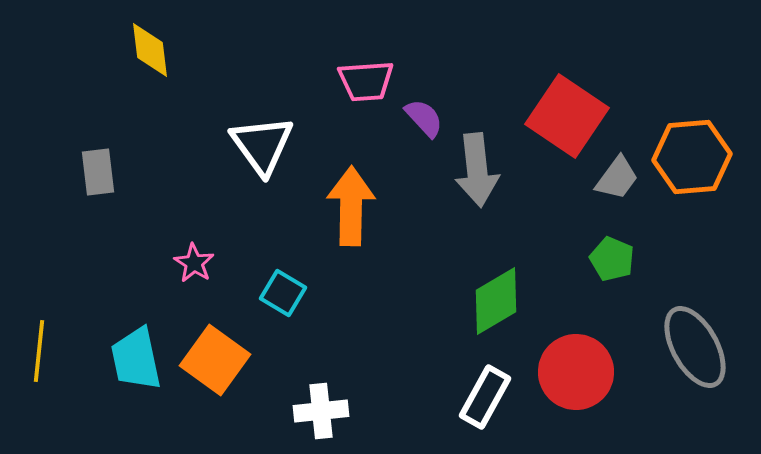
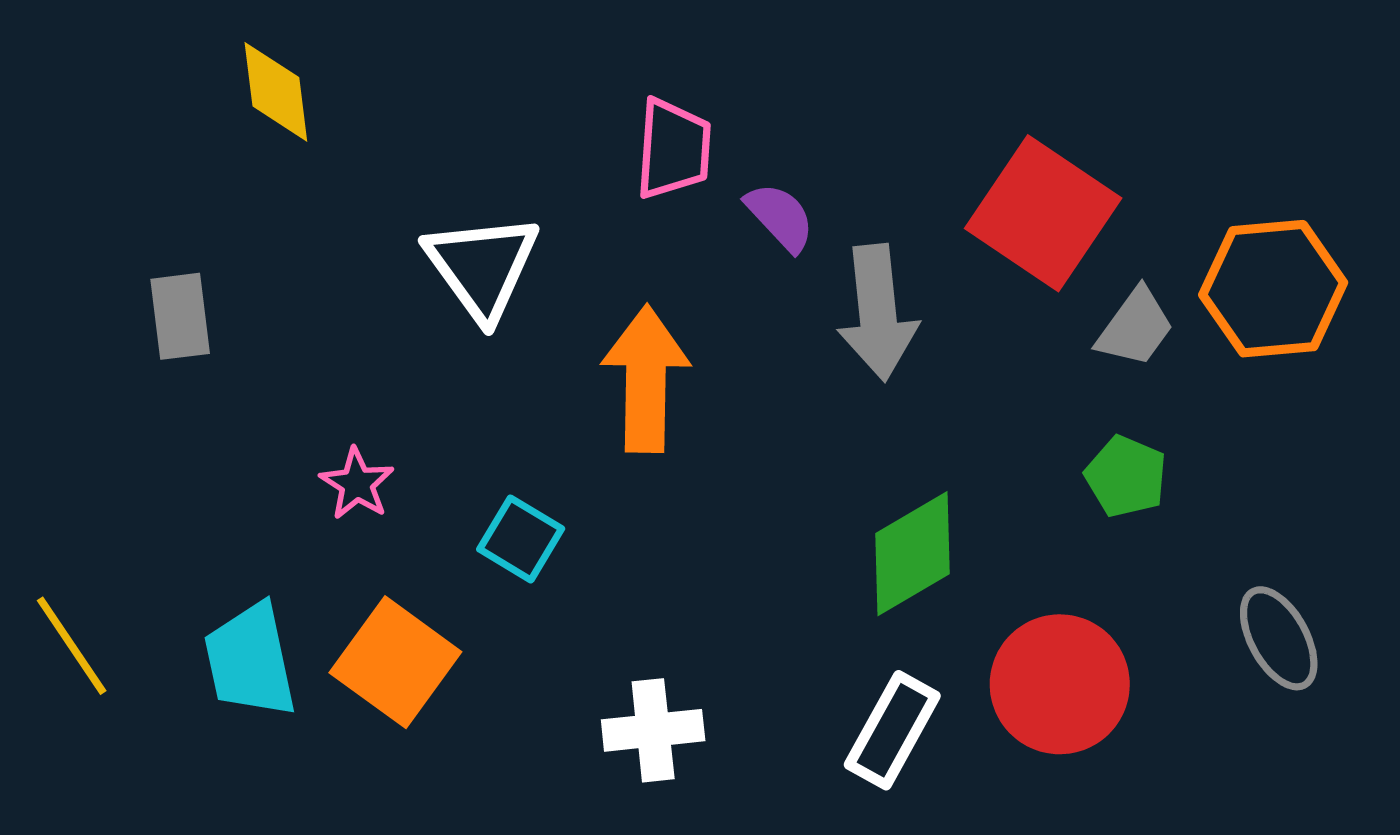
pink trapezoid: (366, 81) -> (673, 149), turned -82
gray ellipse: (695, 347) -> (1279, 638), size x0.7
yellow line: (39, 351) -> (72, 646), turned -40
white cross: (321, 411) -> (653, 730), moved

